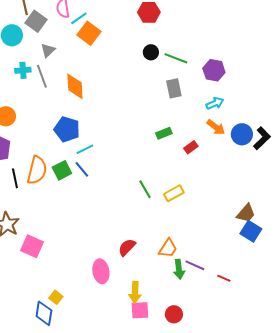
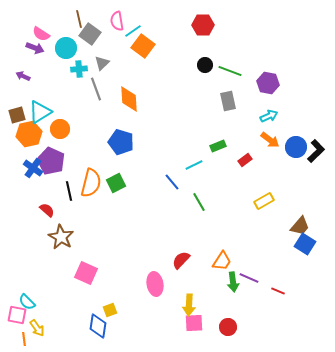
cyan cross: (23, 70) -> (79, 69), moved
cyan line: (85, 149) -> (194, 165), moved
blue line: (82, 169) -> (172, 182), moved
yellow rectangle: (174, 193) -> (264, 201), moved
pink square: (32, 246) -> (86, 273), moved
yellow square: (56, 297) -> (110, 310), turned 32

